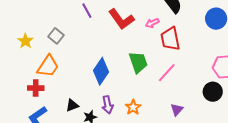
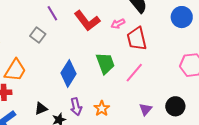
gray square: (56, 36) -> (38, 35), moved
black circle: (213, 92) -> (175, 106), moved

